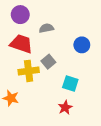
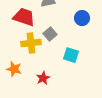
red star: (65, 108) -> (43, 78), moved

